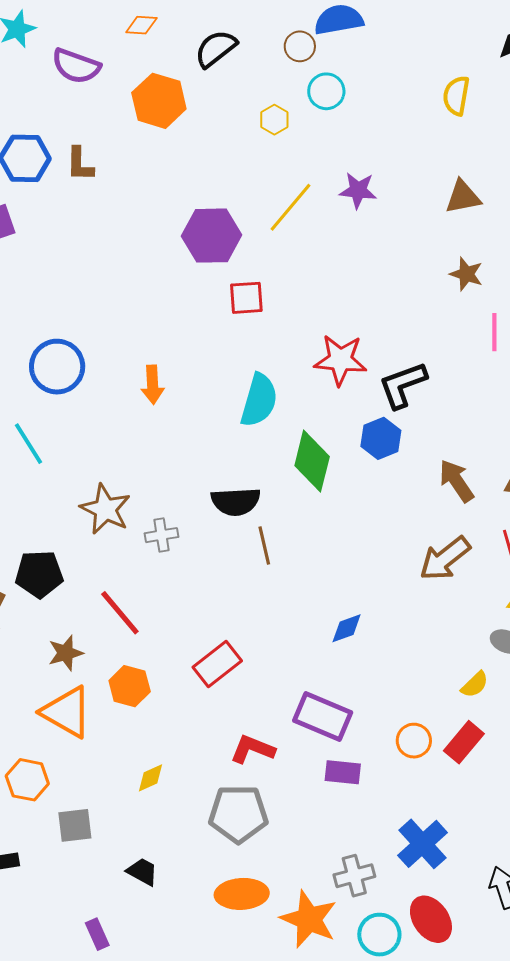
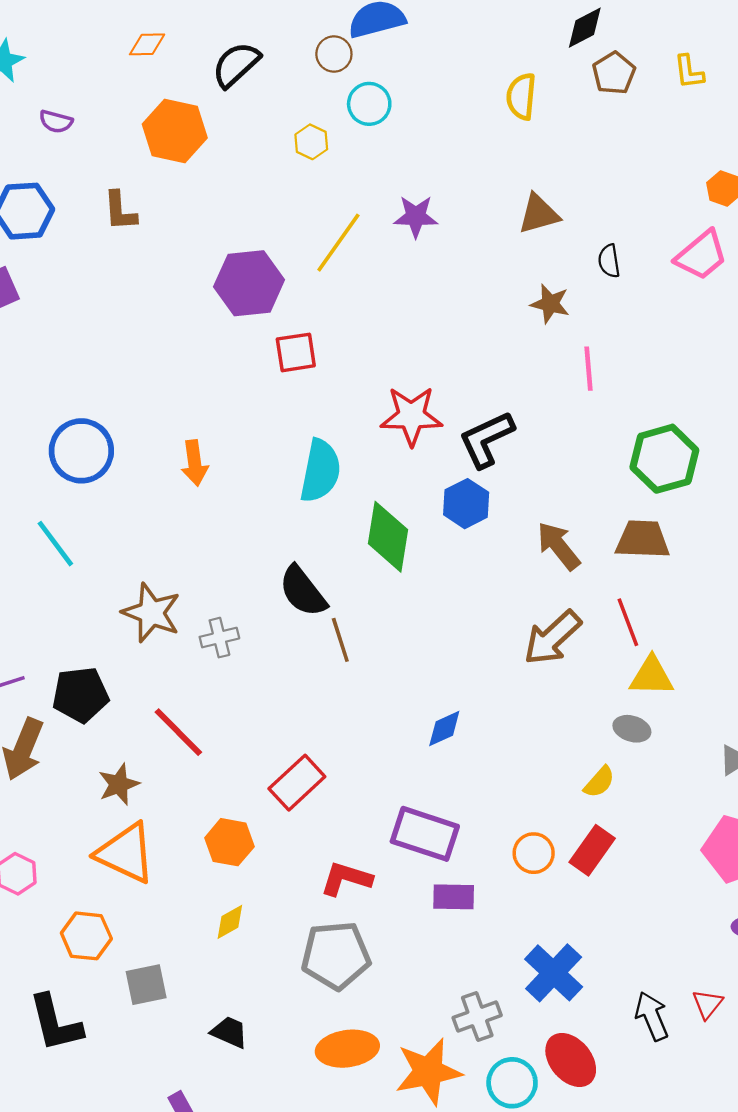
purple semicircle: (76, 66) -> (56, 122), moved, size x0.6
brown L-shape: (80, 164) -> (120, 211), moved
black semicircle: (236, 502) -> (303, 591), turned 60
orange hexagon: (130, 686) -> (229, 842), moved
orange star: (309, 919) -> (428, 1072), turned -30

